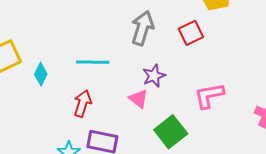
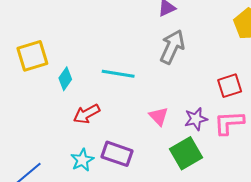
red square: (191, 33) -> (230, 86), moved
purple star: (154, 76) -> (196, 119), moved
red arrow: (83, 103) -> (87, 114), moved, turned -144

